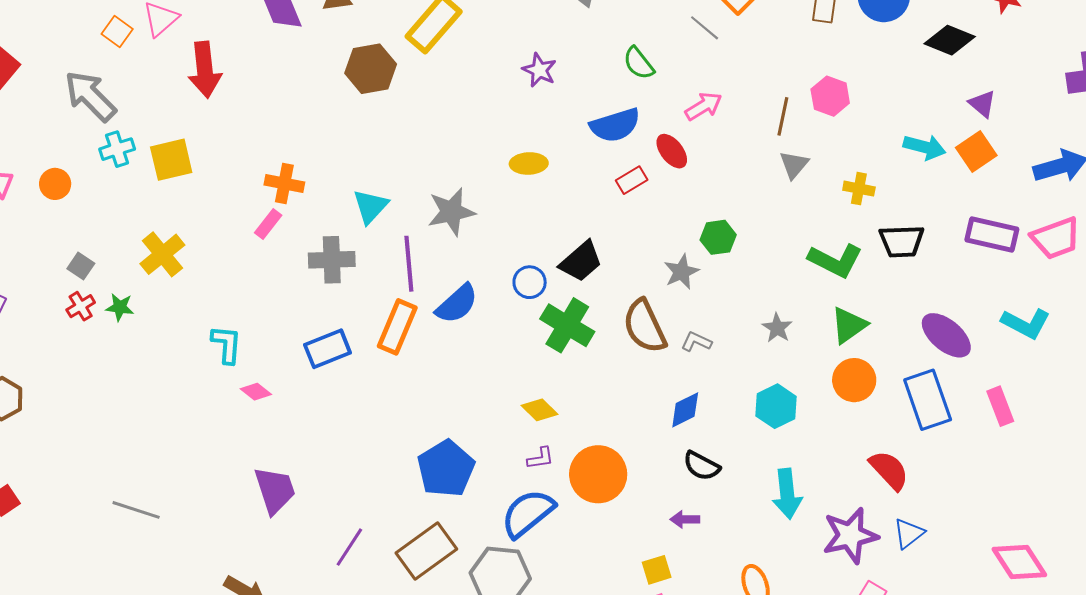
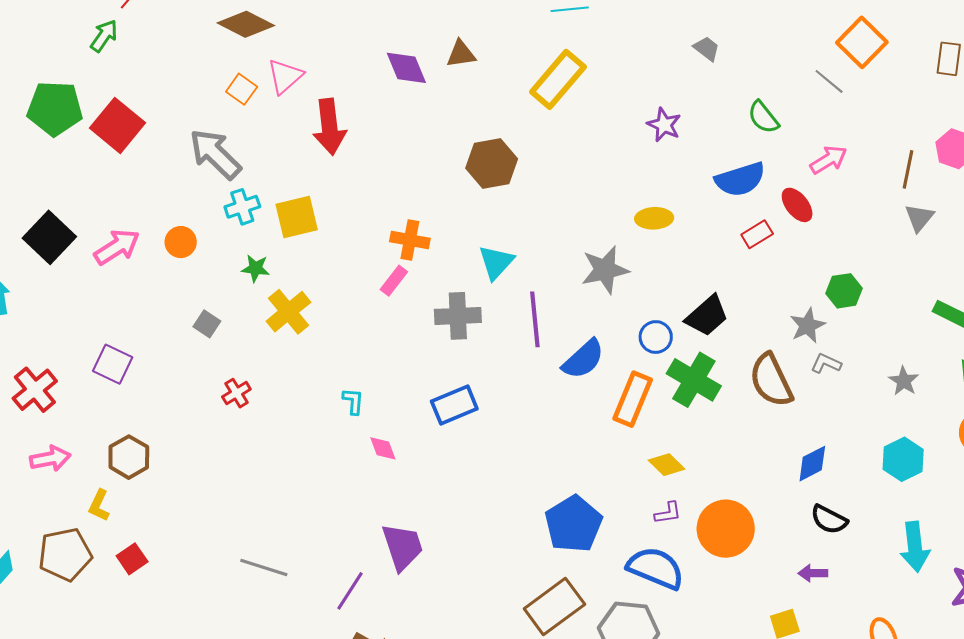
brown hexagon: (371, 69) -> (492, 163), moved
gray star: (451, 212) -> (605, 270), moved
red cross: (81, 306) -> (236, 393), moved
green star: (120, 307) -> (255, 268), moved
orange rectangle: (397, 327) -> (633, 399), moved
gray L-shape: (696, 342) -> (826, 363), moved
cyan L-shape: (227, 344) -> (353, 401), size x0.7
pink diamond: (256, 392) -> (383, 448), turned 32
blue semicircle: (528, 513) -> (656, 568), turned 62
purple line: (349, 547) -> (350, 591), moved

